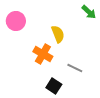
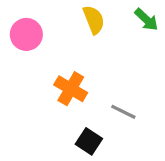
yellow semicircle: (58, 34) -> (94, 20), moved

